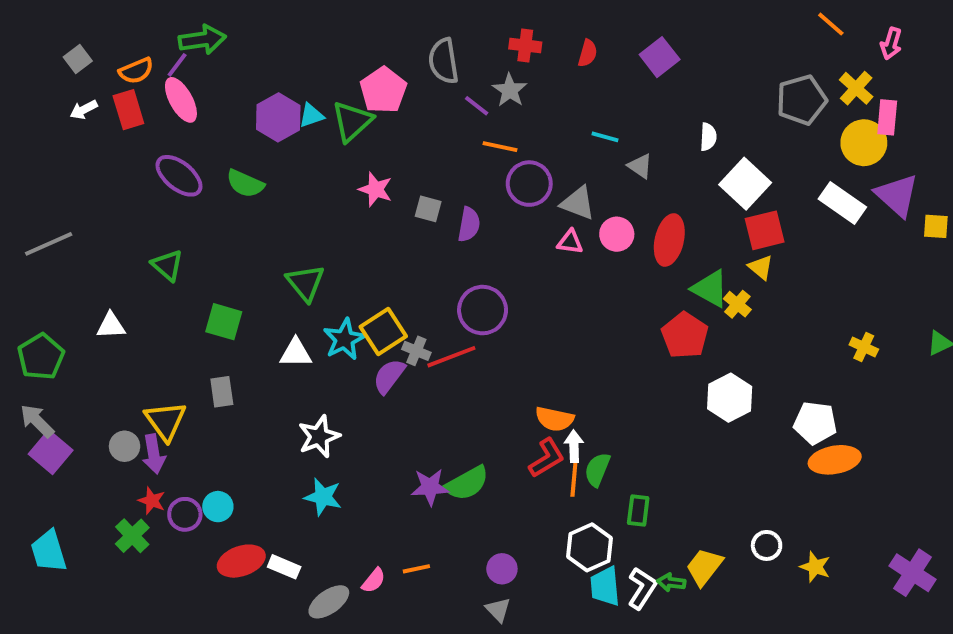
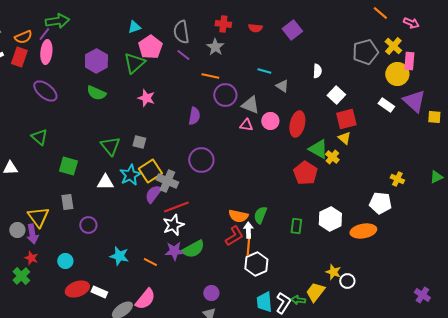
pink arrow: (891, 43) -> (411, 23), turned -84
red semicircle: (588, 53) -> (255, 28), turned 80
pink ellipse: (181, 100) -> (46, 52), turned 35
purple line: (477, 106) -> (183, 55), moved
red rectangle: (128, 110) -> (19, 57), turned 36
cyan triangle: (311, 115) -> (134, 27), moved
green semicircle: (245, 184) -> (96, 93), moved
white square: (745, 184) -> (336, 95), size x0.7
white rectangle: (842, 203) -> (386, 105), size x0.7
gray square: (428, 209) -> (139, 142), moved
gray cross: (416, 351) -> (167, 181), size x1.5
red line: (451, 357) -> (176, 207), moved
white hexagon: (730, 398) -> (330, 219), moved
white pentagon: (815, 423) -> (380, 203), moved
white star: (319, 436) -> (173, 225), moved
orange ellipse: (835, 460) -> (363, 231), moved
green semicircle: (597, 470) -> (260, 215), moved
green rectangle: (638, 510) -> (296, 226), moved
purple circle: (185, 514) -> (88, 225), moved
white hexagon: (590, 547) -> (256, 264), moved
yellow star: (815, 567) -> (333, 272), moved
orange line: (416, 569) -> (150, 262), moved, turned 40
purple cross: (912, 573) -> (422, 295), size x0.7
pink semicircle: (374, 580) -> (145, 299), size x1.6

